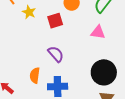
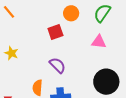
yellow star: (29, 12) -> (11, 53), moved

